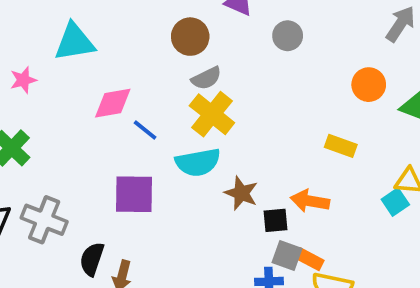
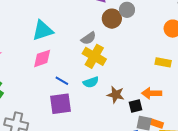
brown circle: (190, 37) -> (112, 19), moved
cyan triangle: (75, 42) -> (43, 30), moved
blue line: (145, 130) -> (62, 81), moved
cyan semicircle: (198, 162) -> (91, 82), size x0.7

